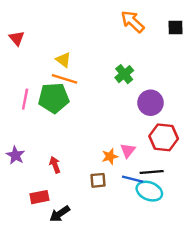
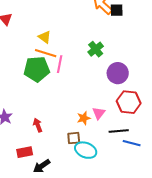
black square: (176, 27) -> (117, 10), moved
pink line: (25, 99) -> (60, 64), moved
blue line: (133, 179) -> (132, 143), moved
cyan ellipse: (149, 191) -> (86, 150), moved

